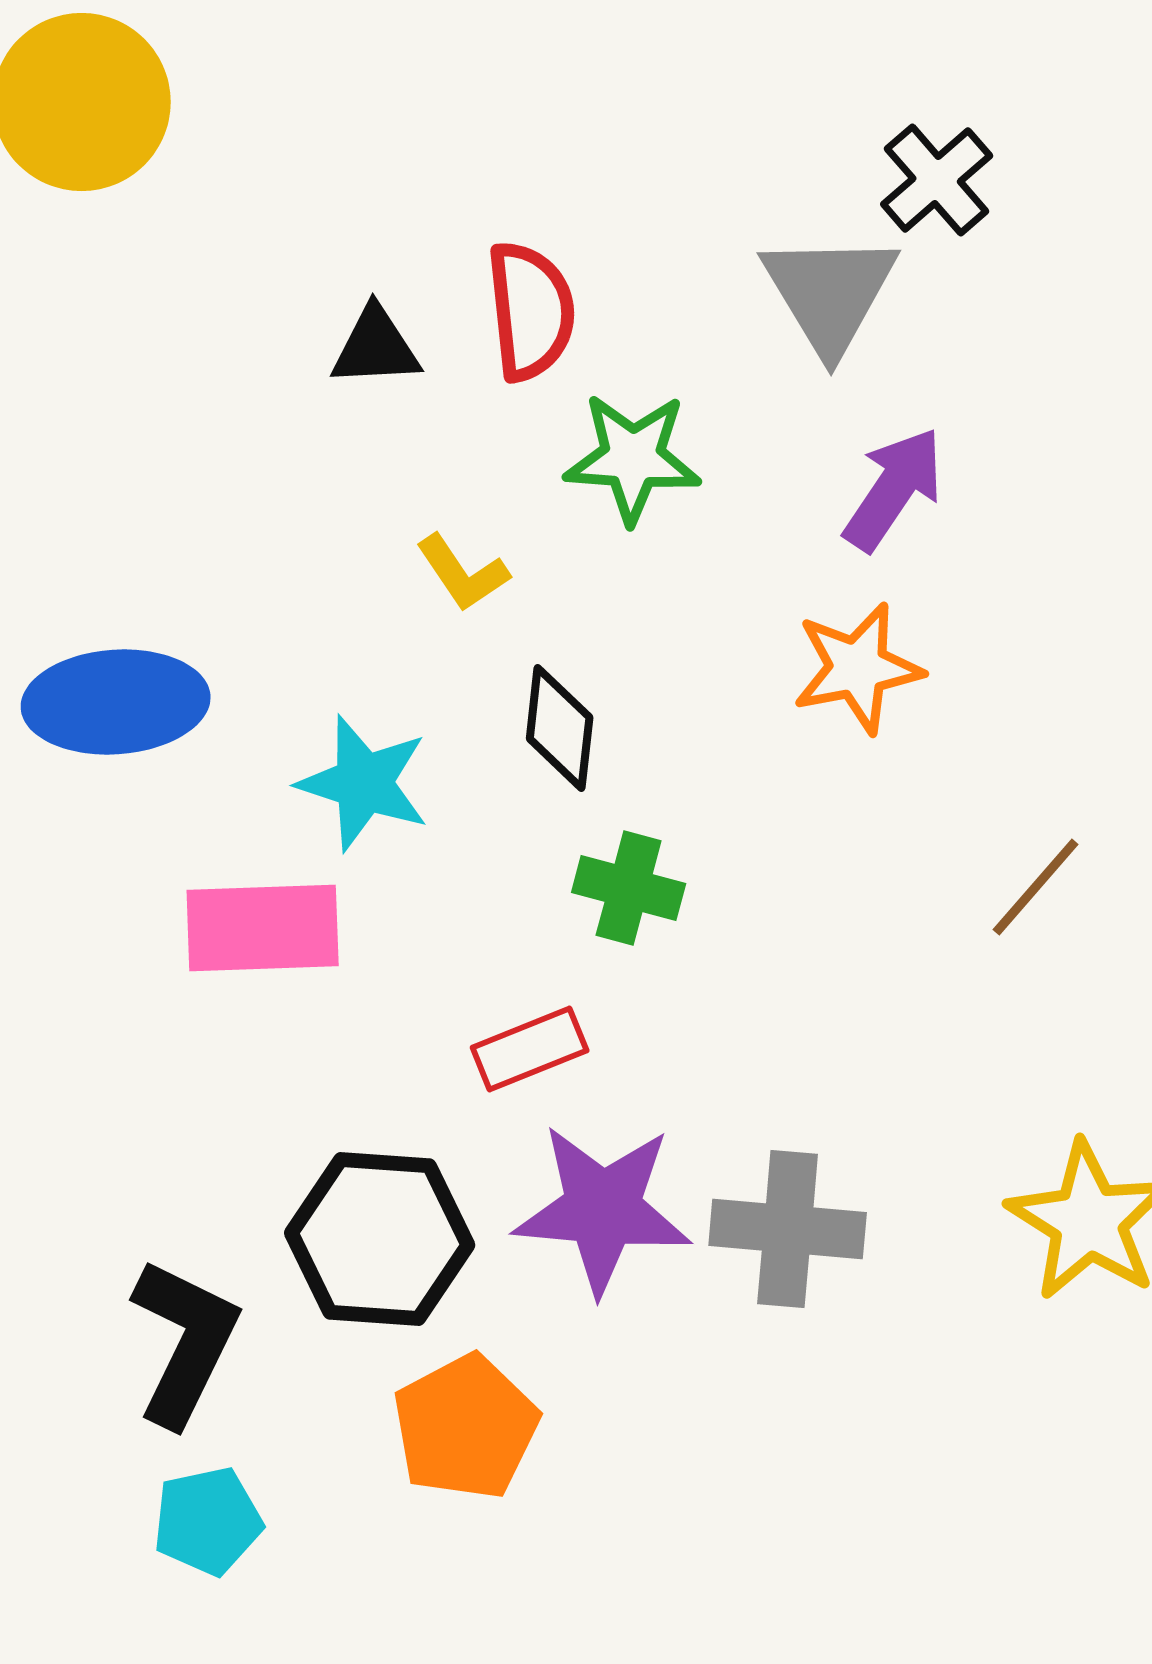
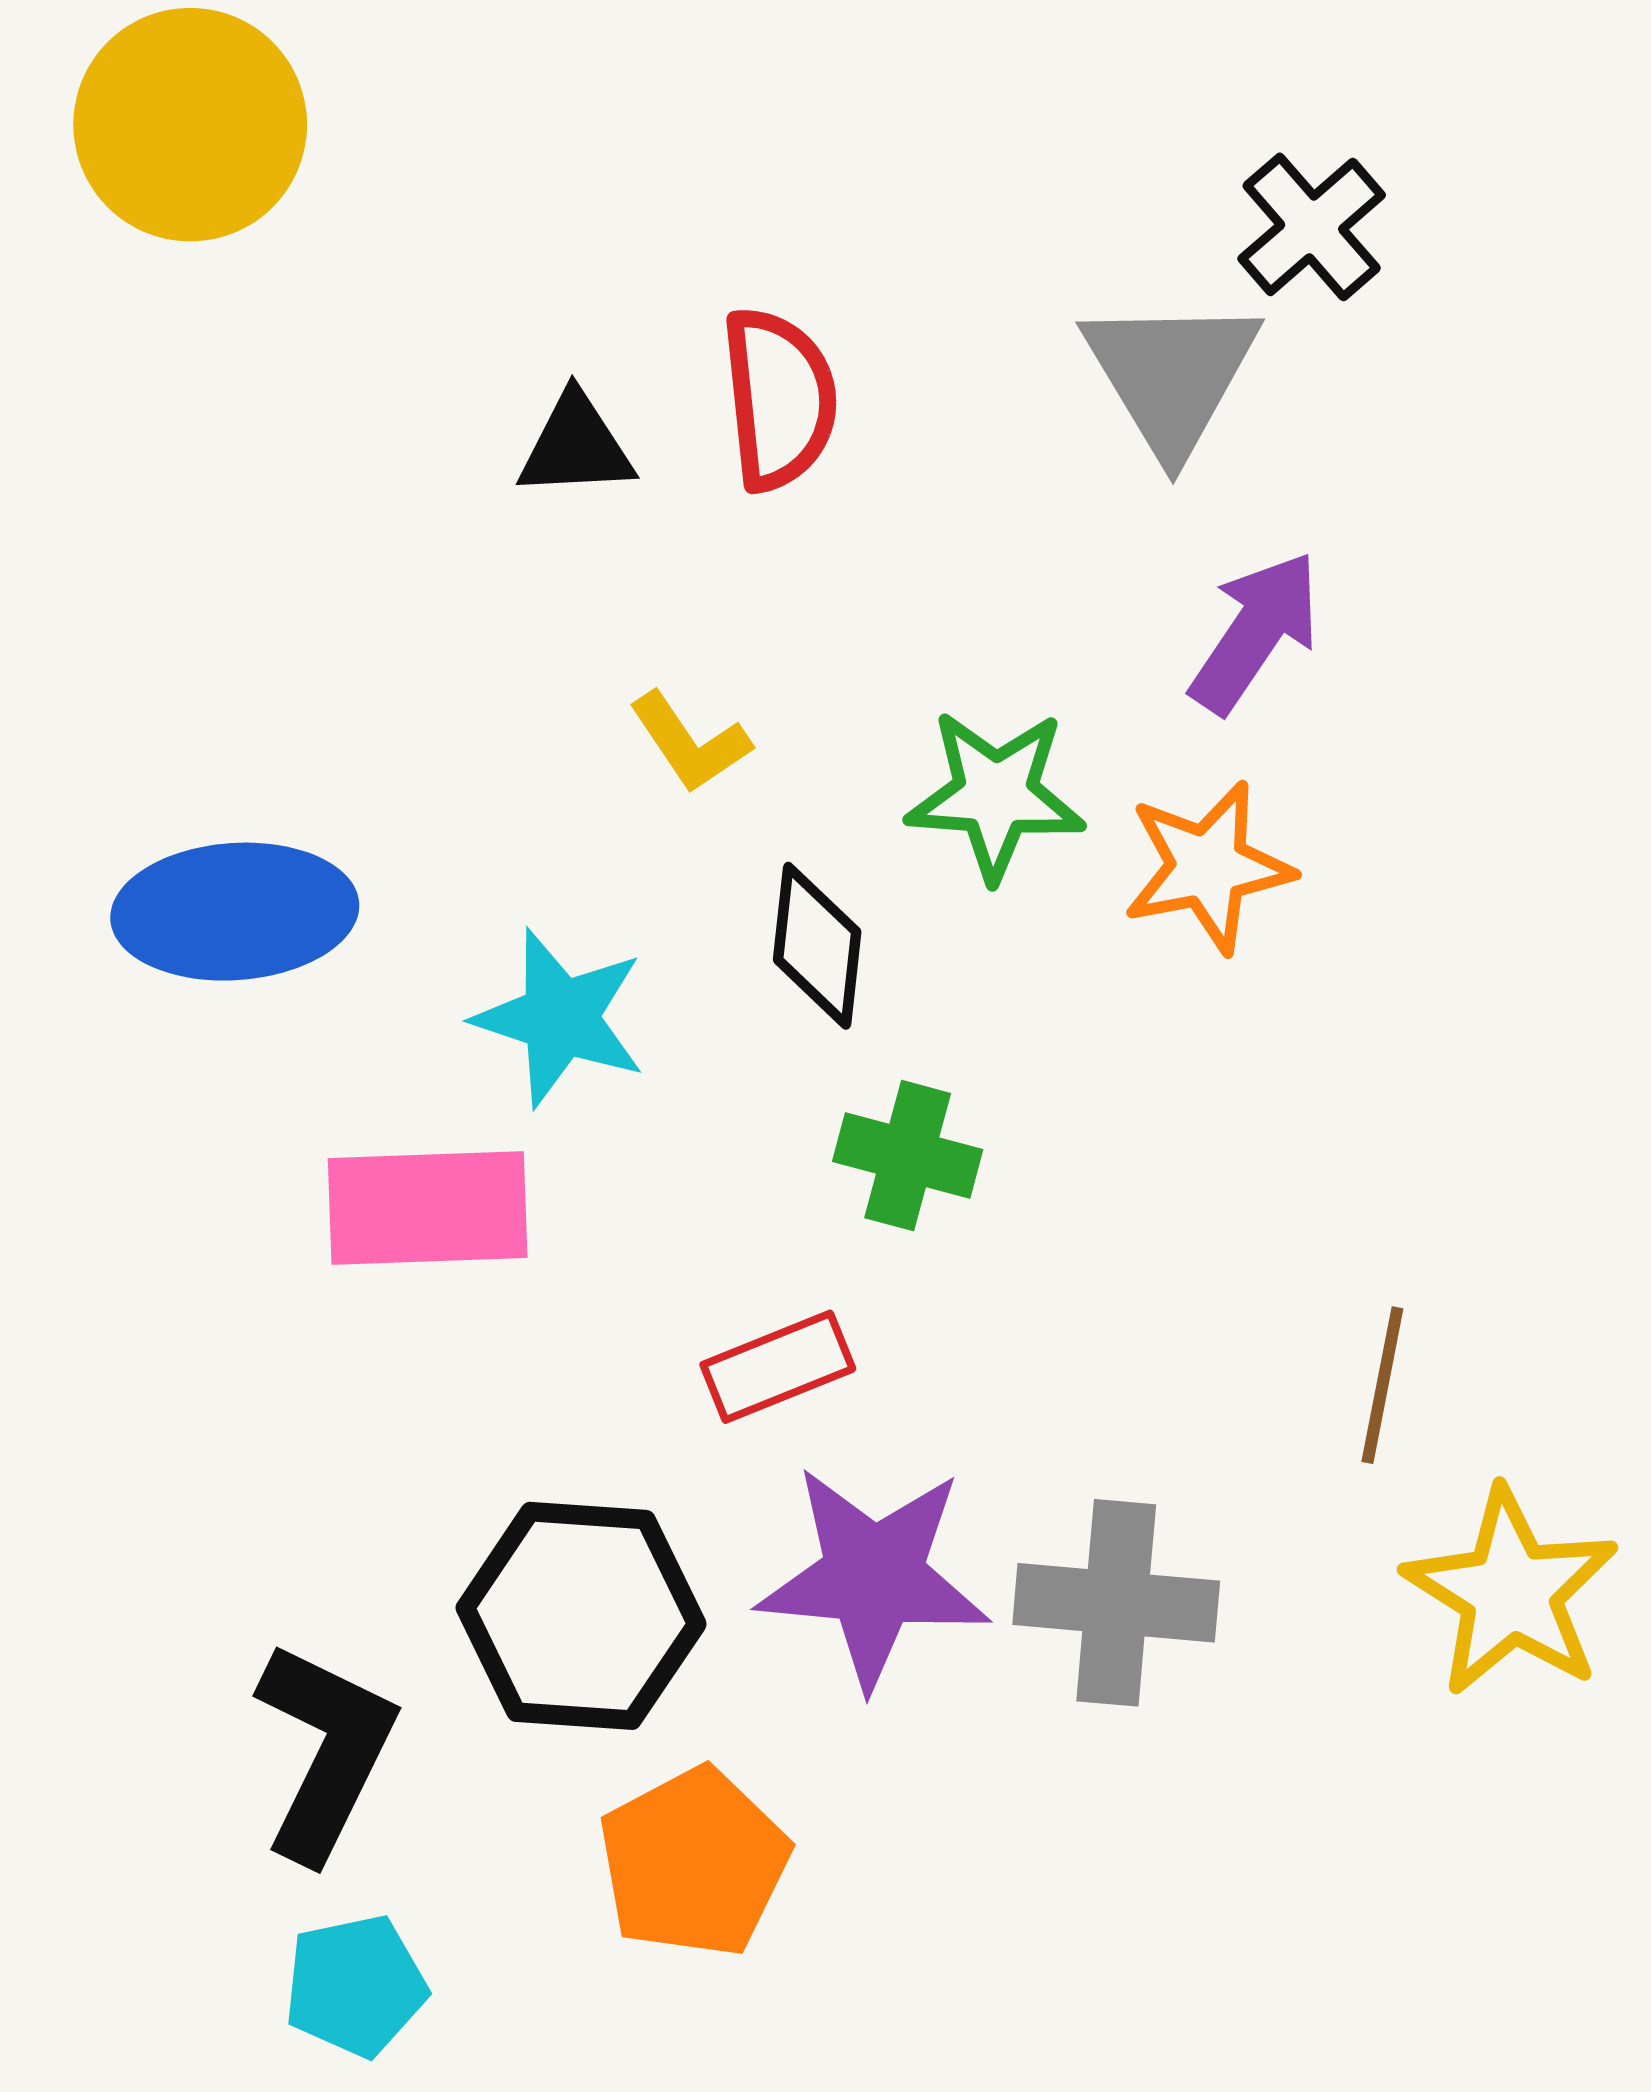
green star: (633, 458) -> (996, 795), moved
brown line: (1036, 887) -> (1382, 1385), moved, turned -30

